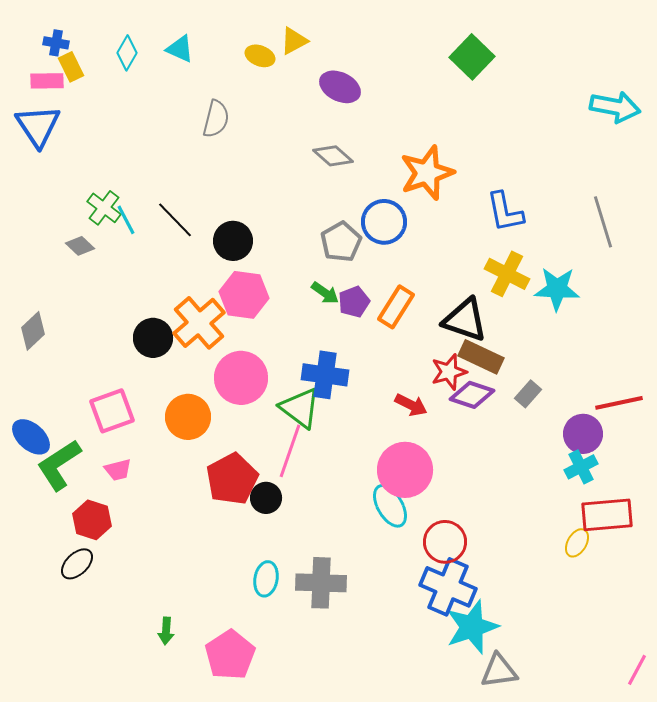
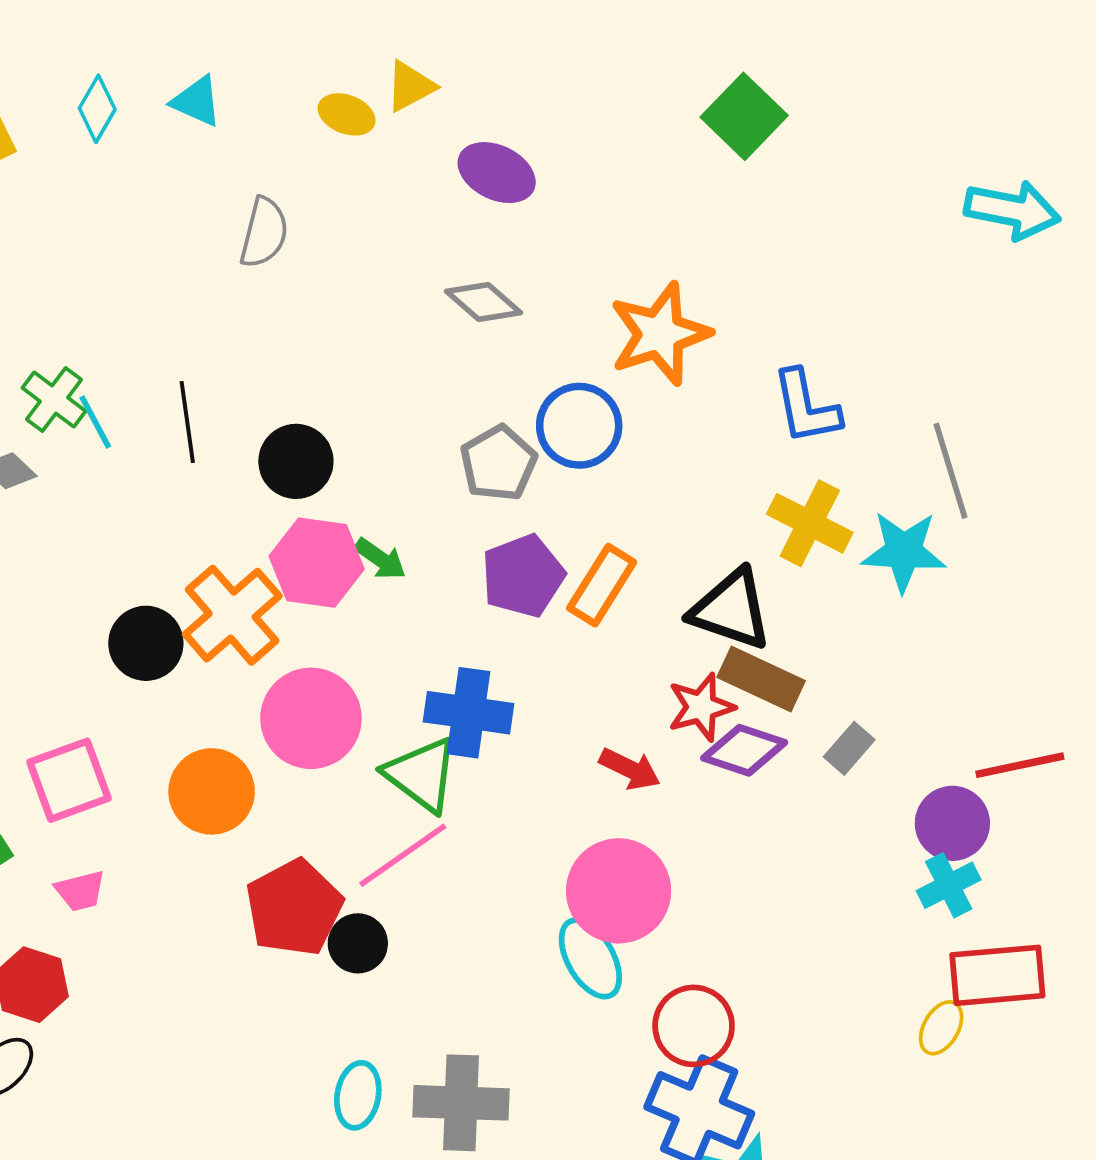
black line: (175, 220) -> (187, 422), turned 36
gray line: (603, 222) -> (951, 471), moved
green arrow: (325, 293) -> (380, 559), moved
purple pentagon: (354, 302) -> (523, 576), size x1.4
pink line: (290, 451) -> (403, 855), turned 36

